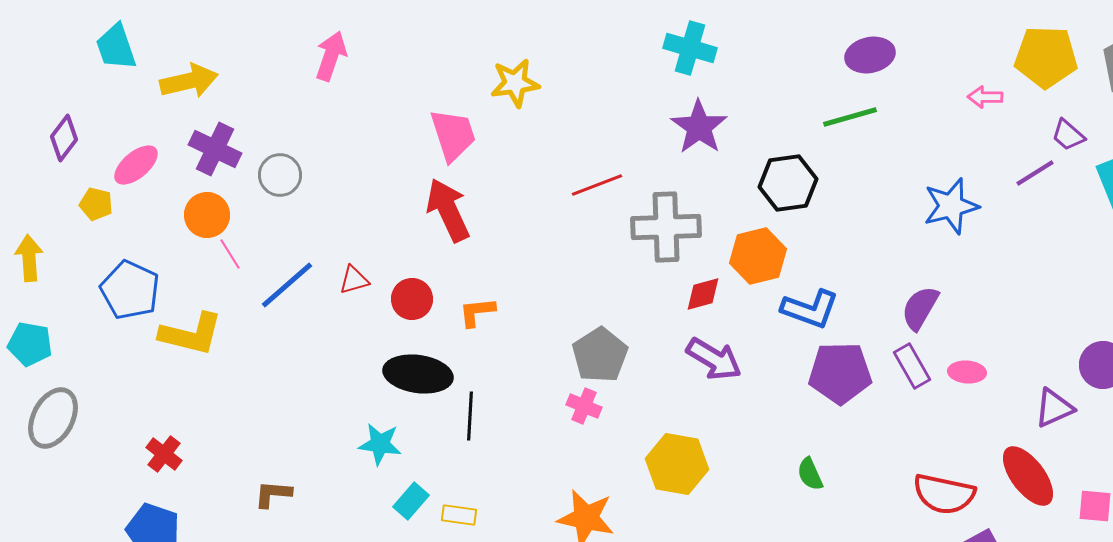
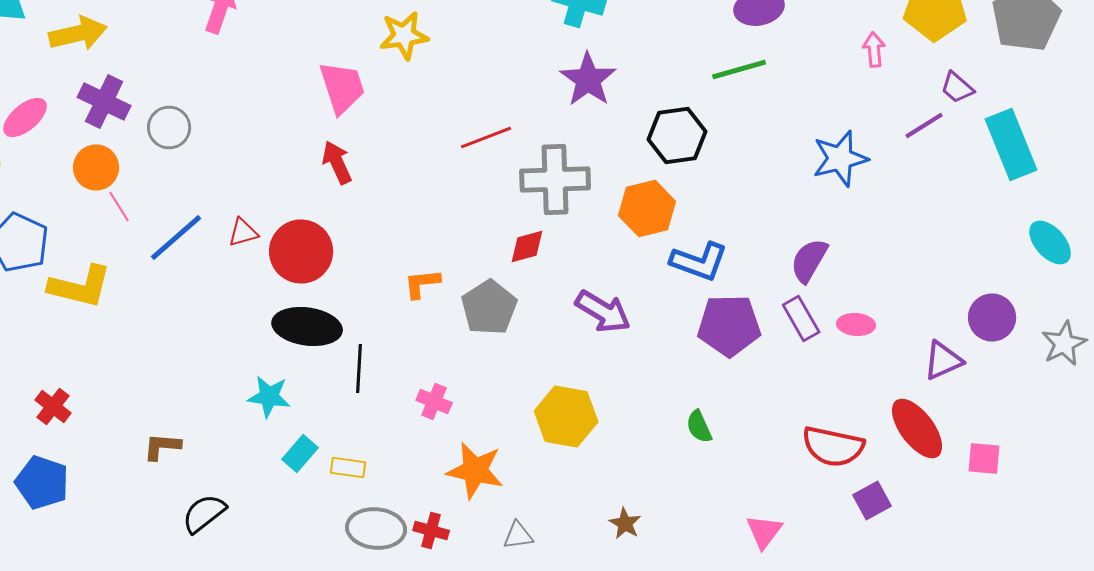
pink arrow: (985, 97) -> (874, 50), turned 84
red arrow: (448, 210) -> (337, 162), size x0.7
red diamond: (703, 294) -> (527, 246), moved
red circle: (412, 299) -> (301, 252), size x1.5
orange L-shape: (477, 312) -> (422, 284), moved
pink cross: (584, 406) -> (434, 402), moved

